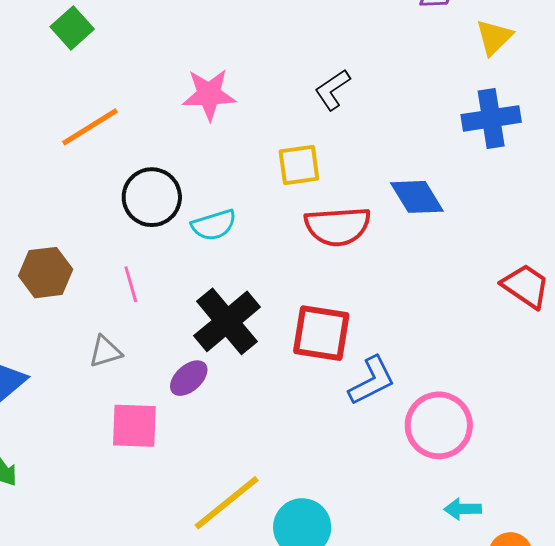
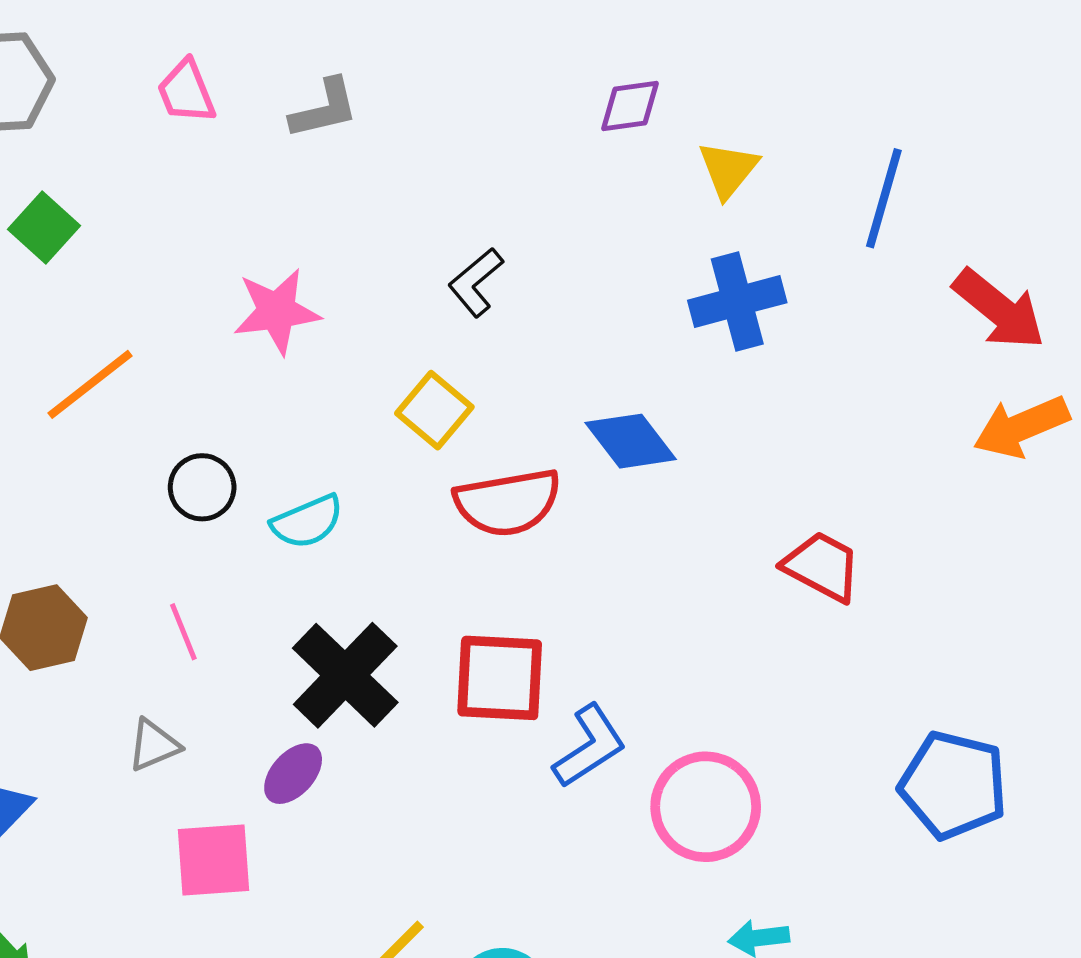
yellow square: (299, 165) -> (434, 410), turned -36
black circle: (152, 197) -> (202, 487), size x0.7

